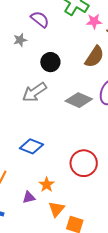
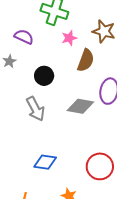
pink star: (94, 21) -> (69, 38), moved
gray arrow: (34, 92) -> (35, 109), turned -70

